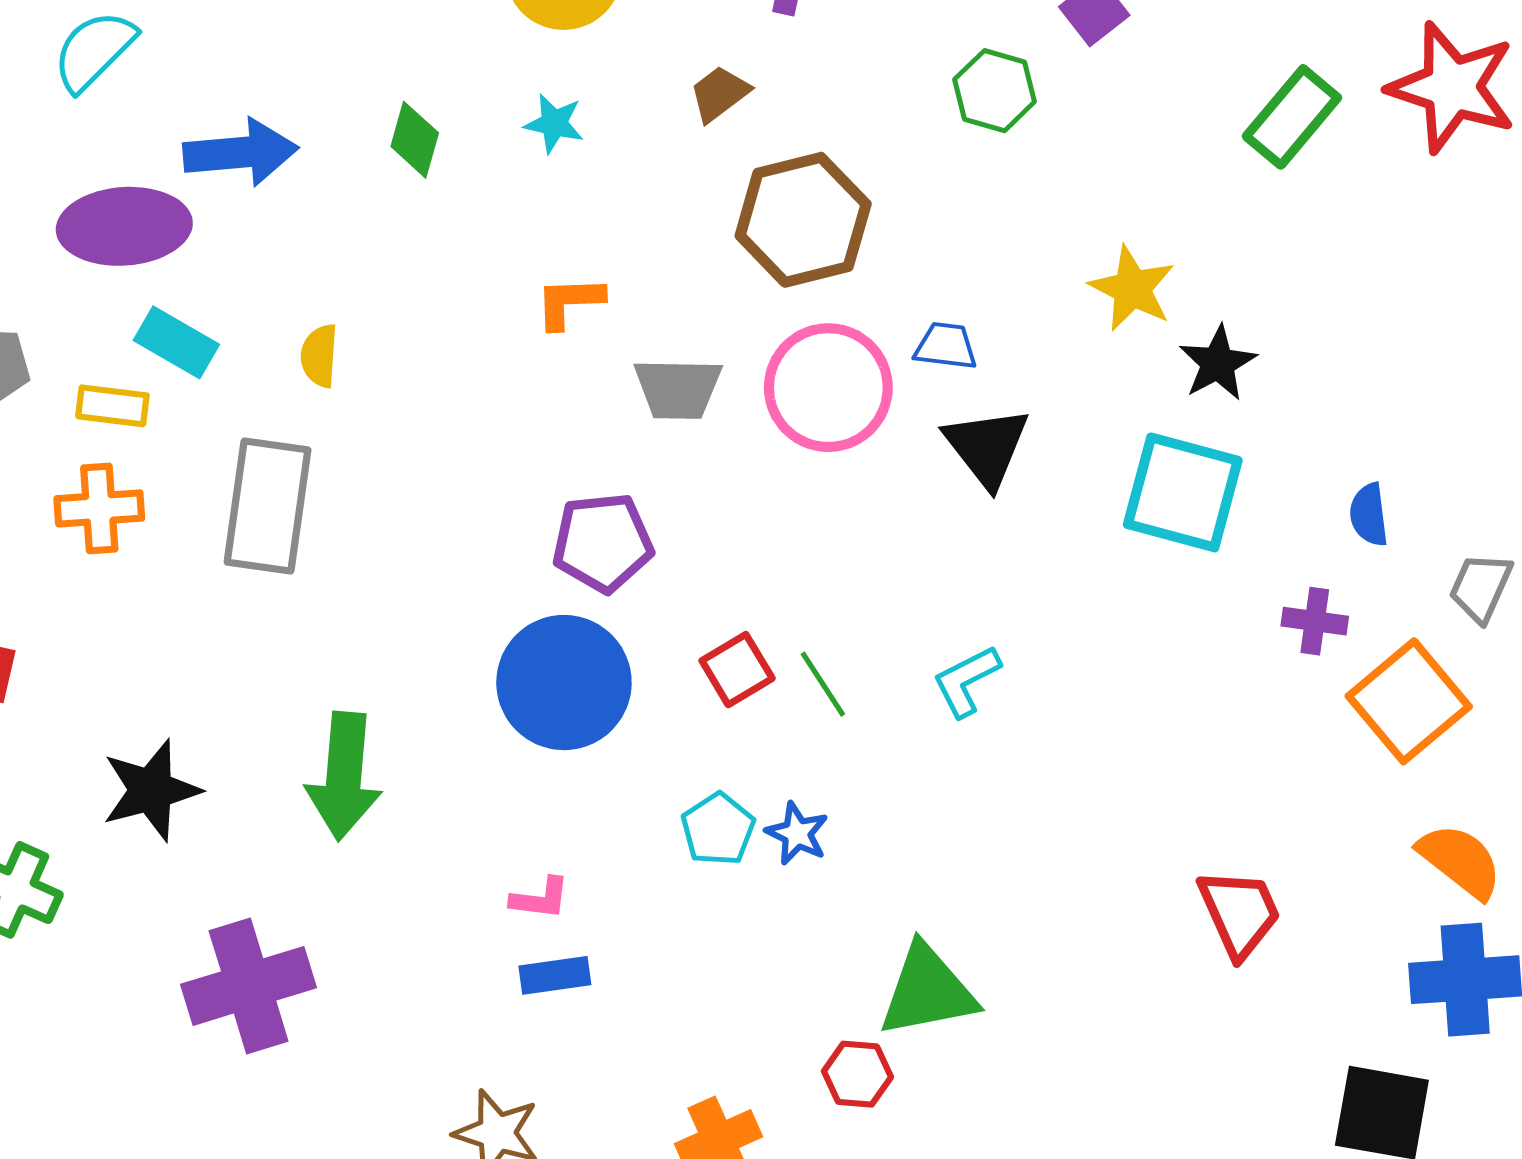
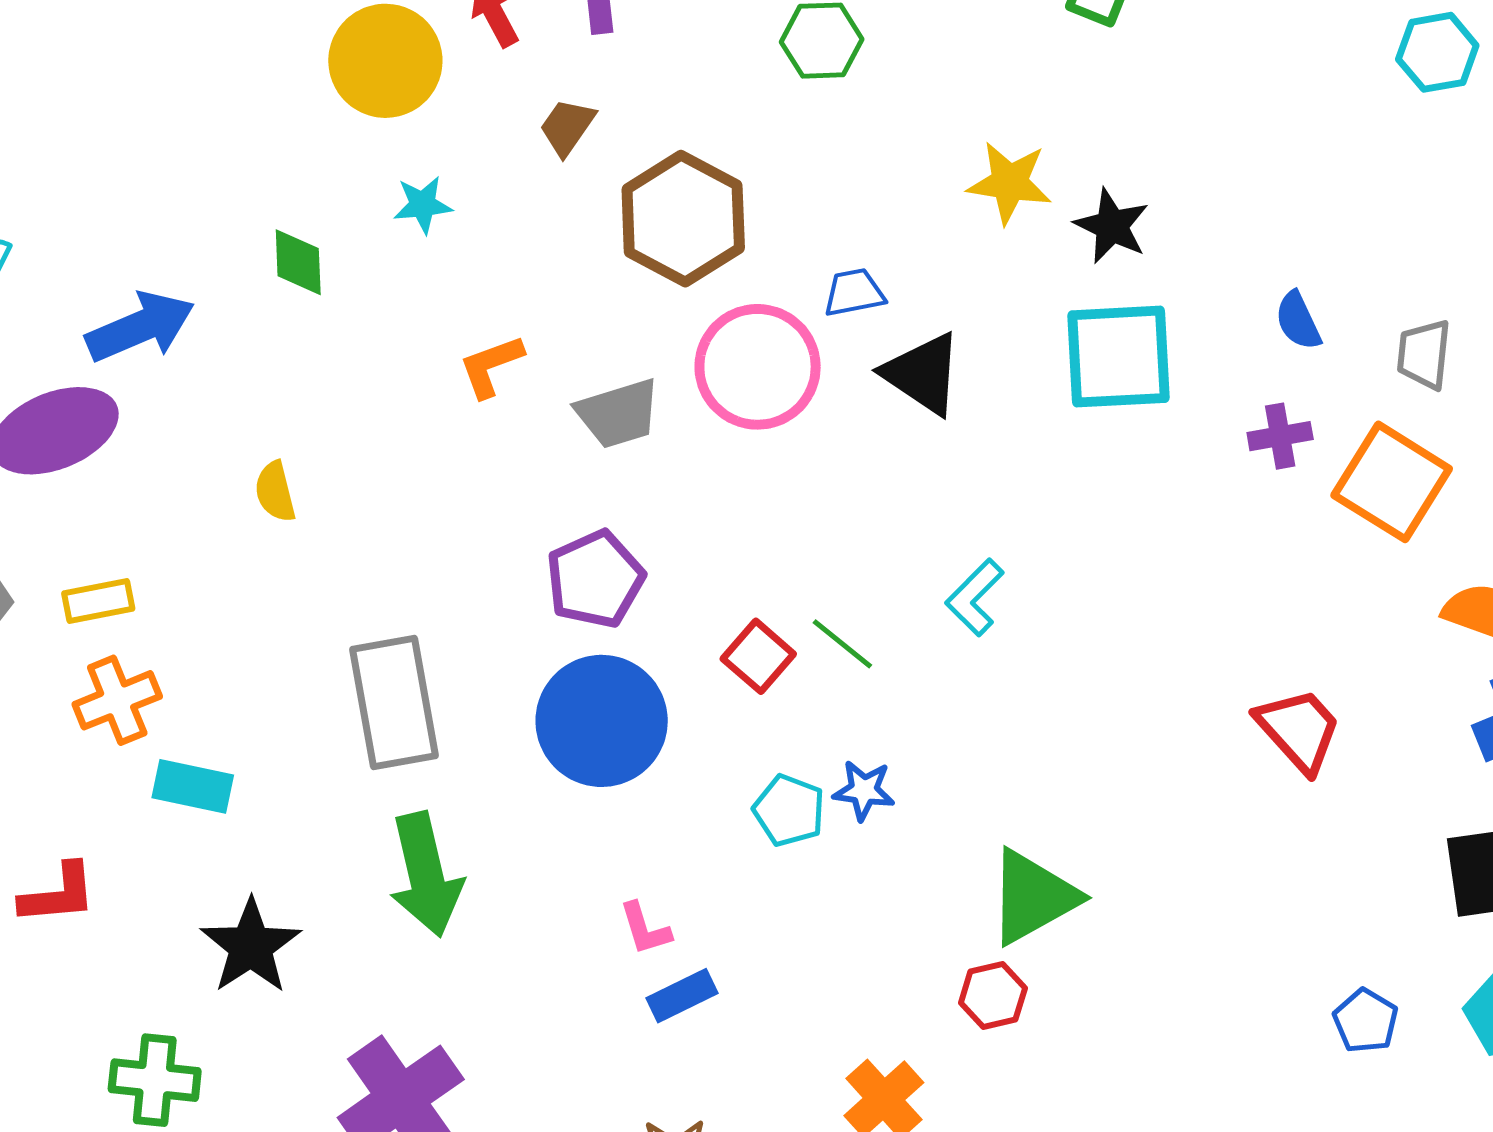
cyan rectangle: (176, 342) -> (193, 786), moved
gray rectangle: (268, 506) -> (394, 703), moved
pink L-shape: (540, 898) -> (645, 929), turned 84

